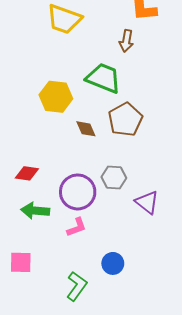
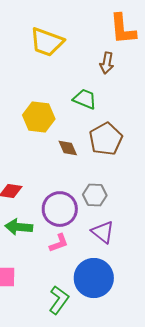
green trapezoid: (104, 78) -> (85, 99), size x0.7
purple triangle: (147, 202) -> (103, 232), moved
blue circle: (113, 263) -> (94, 278), size x1.8

